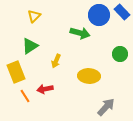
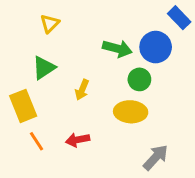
blue circle: (99, 15) -> (156, 47), moved
green circle: (120, 54) -> (139, 79), moved
red arrow: (45, 89) -> (78, 140), moved

